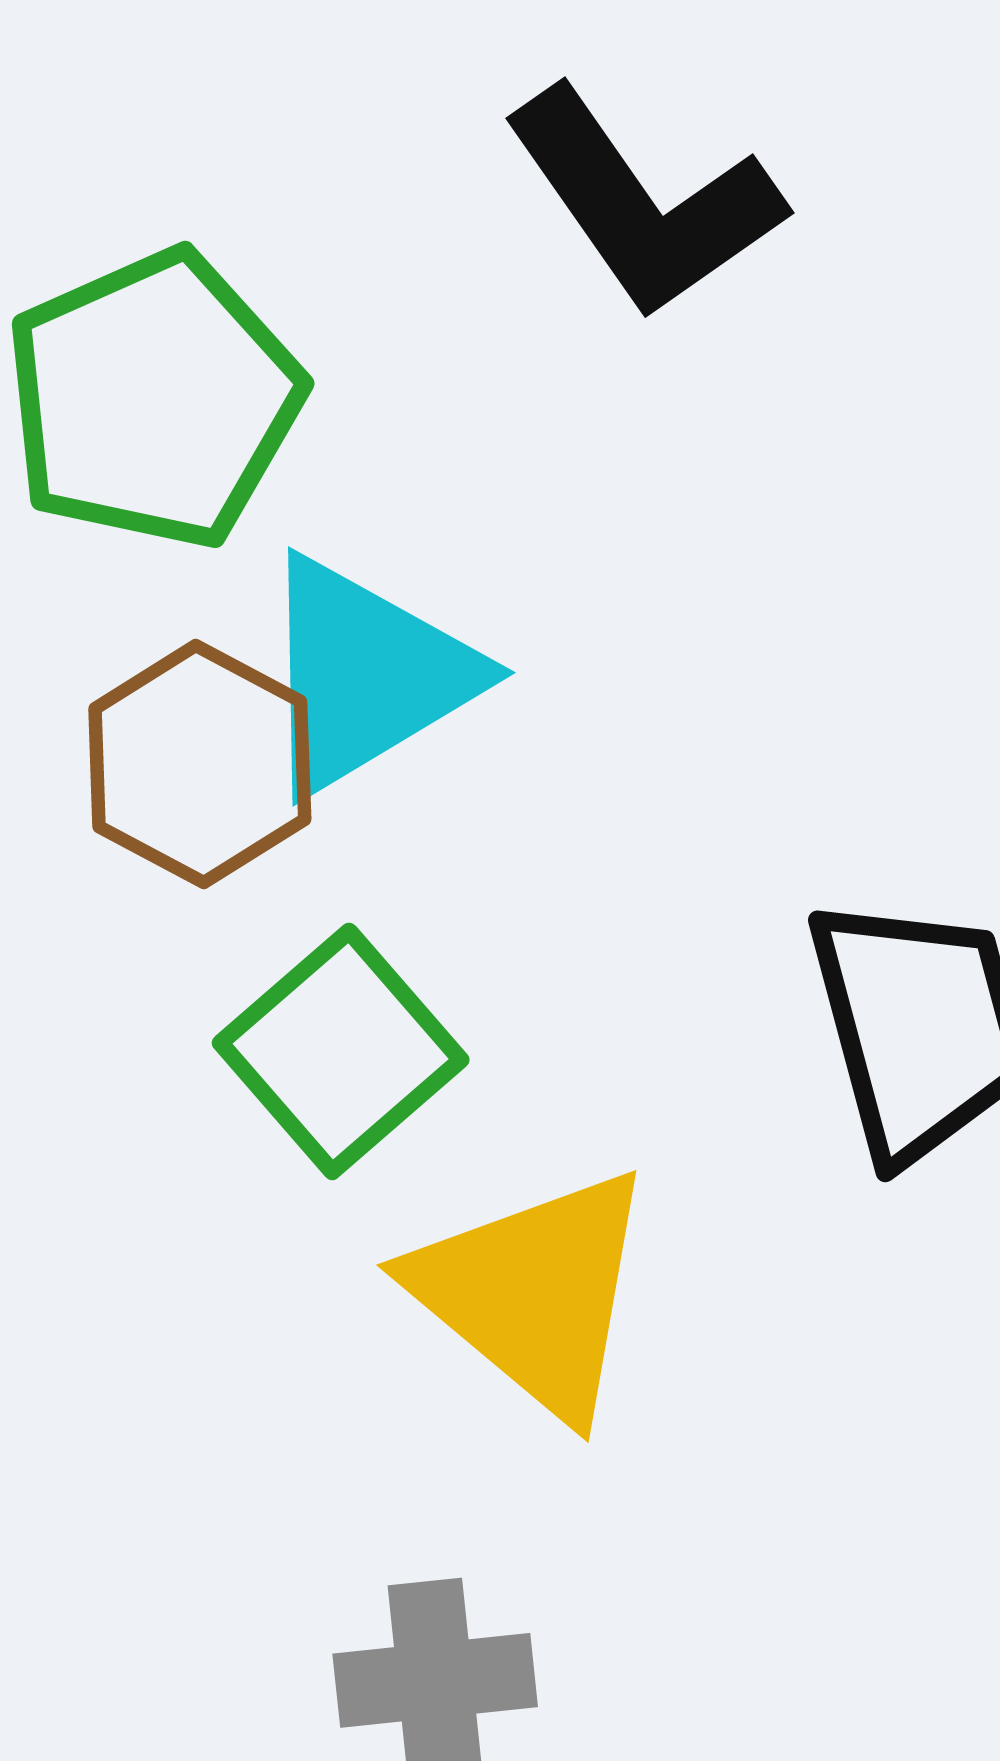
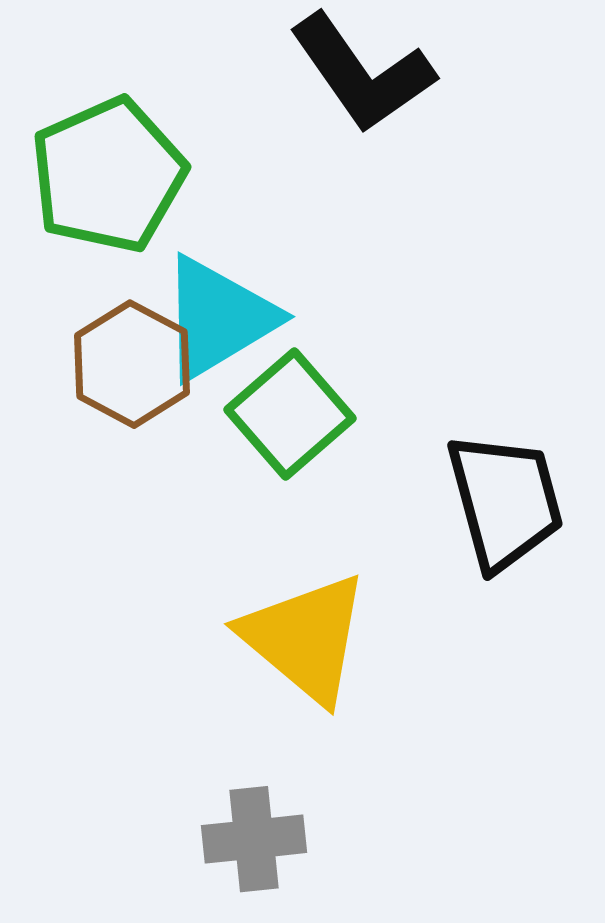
green square: (341, 1051) -> (290, 414), moved

